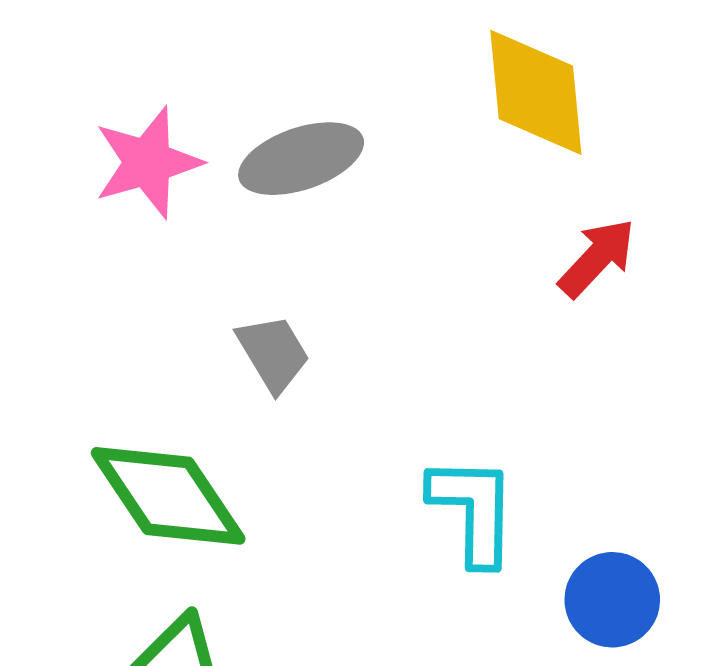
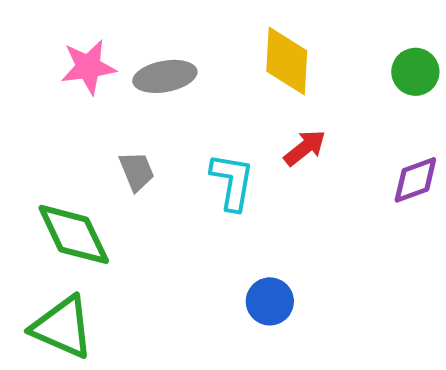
cyan L-shape: (473, 510) -> (232, 182), moved
blue circle: (612, 600) -> (270, 301), moved

